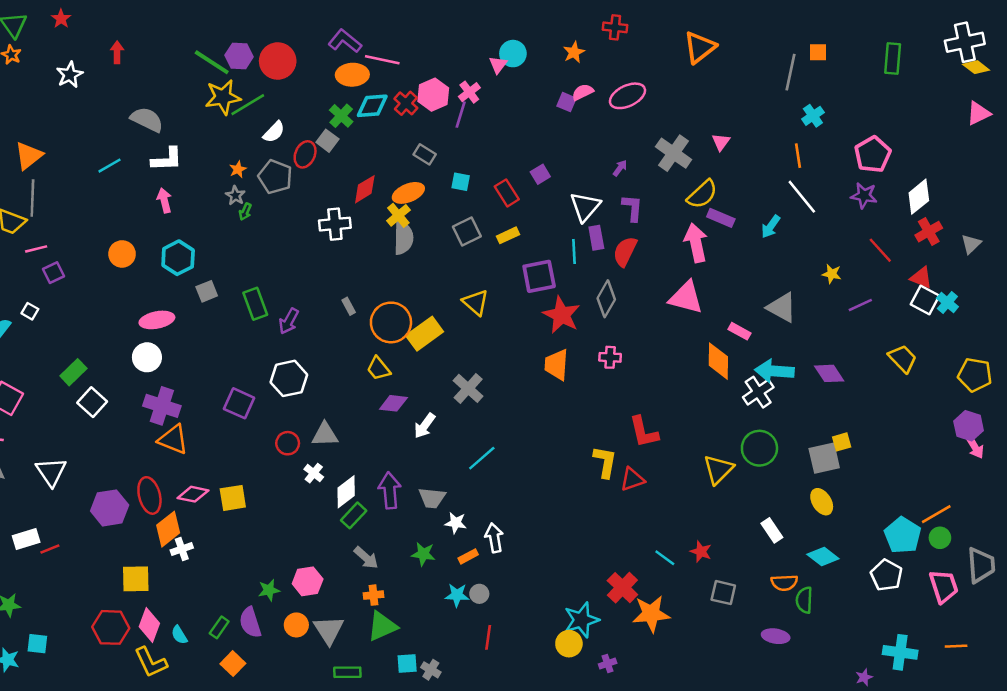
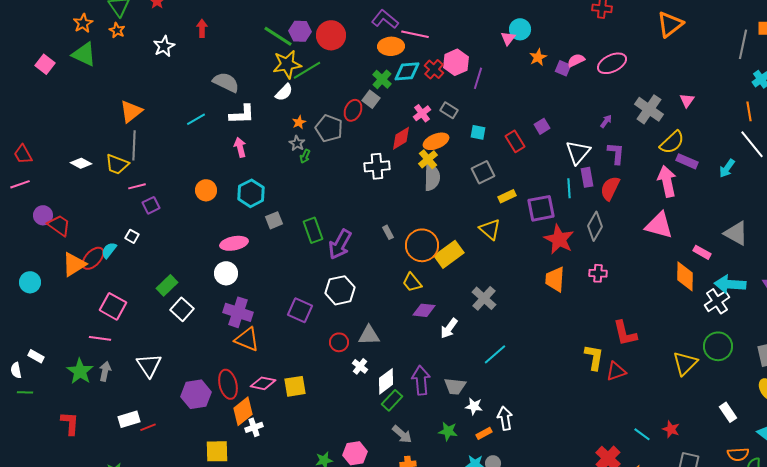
orange star: (574, 52) -> (538, 57), moved
pink cross: (469, 92) -> (422, 113), moved
white semicircle: (274, 132) -> (284, 92), moved
yellow rectangle: (508, 235) -> (507, 196), moved
purple arrow: (289, 321) -> (340, 244), size x1.4

